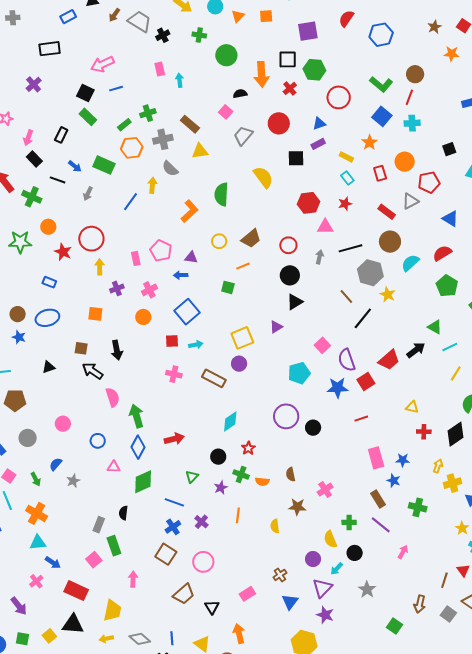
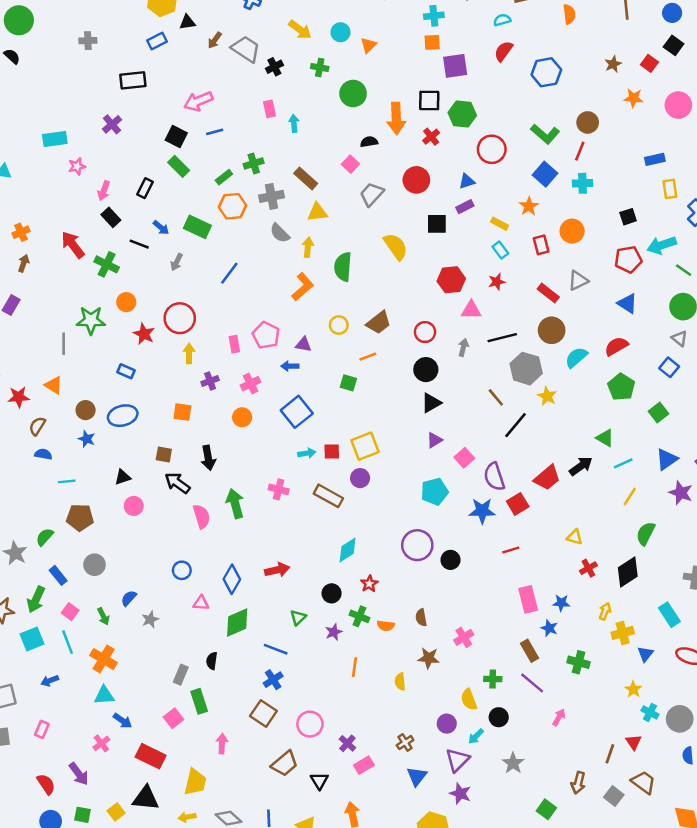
orange square: (266, 16) -> (432, 42), moved
red pentagon: (429, 182) -> (628, 259), moved
yellow arrow: (152, 185) -> (308, 247), moved
purple triangle: (276, 327) -> (435, 440), moved
red square: (172, 341) -> (332, 451), moved
green arrow: (137, 416) -> (235, 503), moved
pink circle: (63, 424) -> (134, 506), moved
red cross: (424, 432) -> (588, 568), turned -32
purple cross: (201, 522) -> (347, 743), moved

